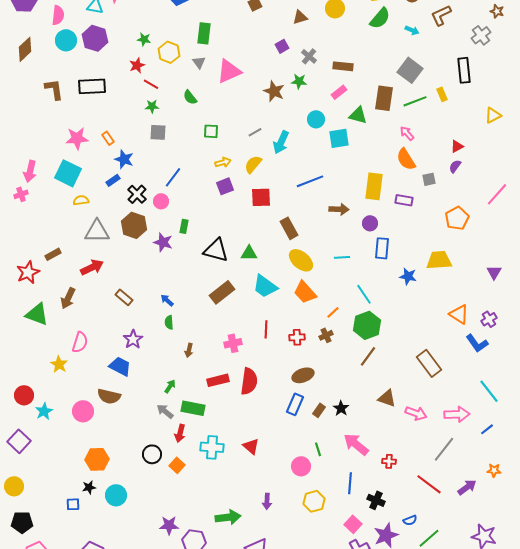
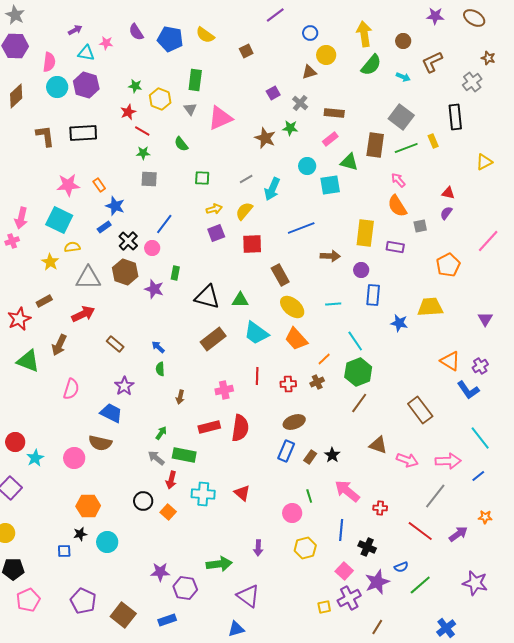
brown triangle: (300, 17) -> (309, 72), moved
red triangle: (457, 146) -> (448, 193), turned 40
yellow star: (59, 364) -> (50, 262), moved

